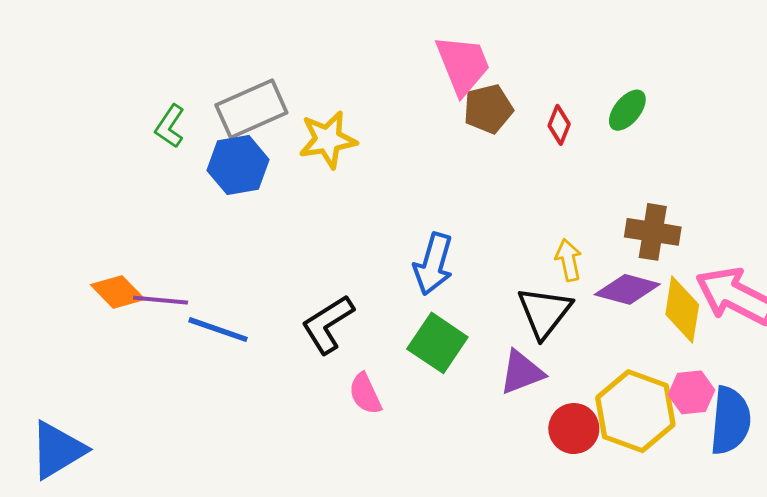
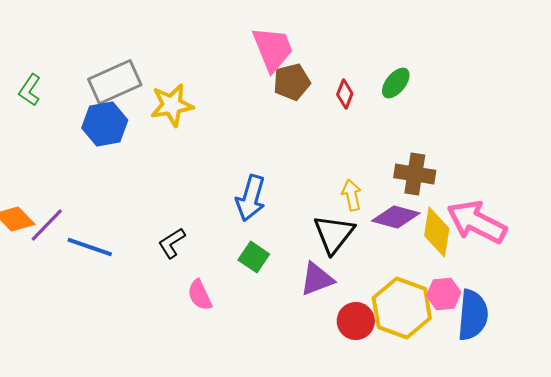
green L-shape: (170, 126) -> (30, 90), moved
purple line: (161, 300) -> (47, 225), turned -51
black L-shape: (328, 324) -> (172, 243), size x0.7
green square: (437, 343) -> (254, 257), size x0.7

